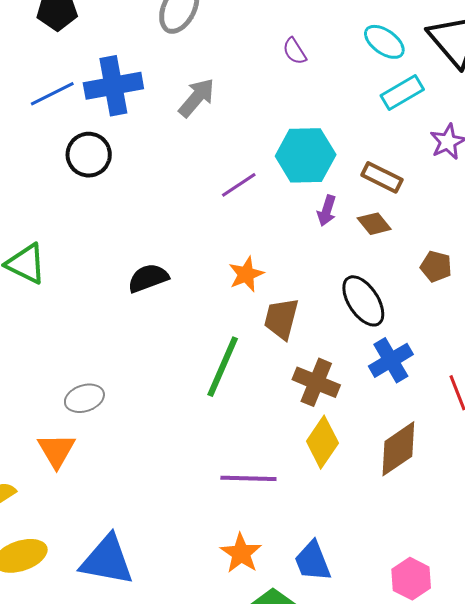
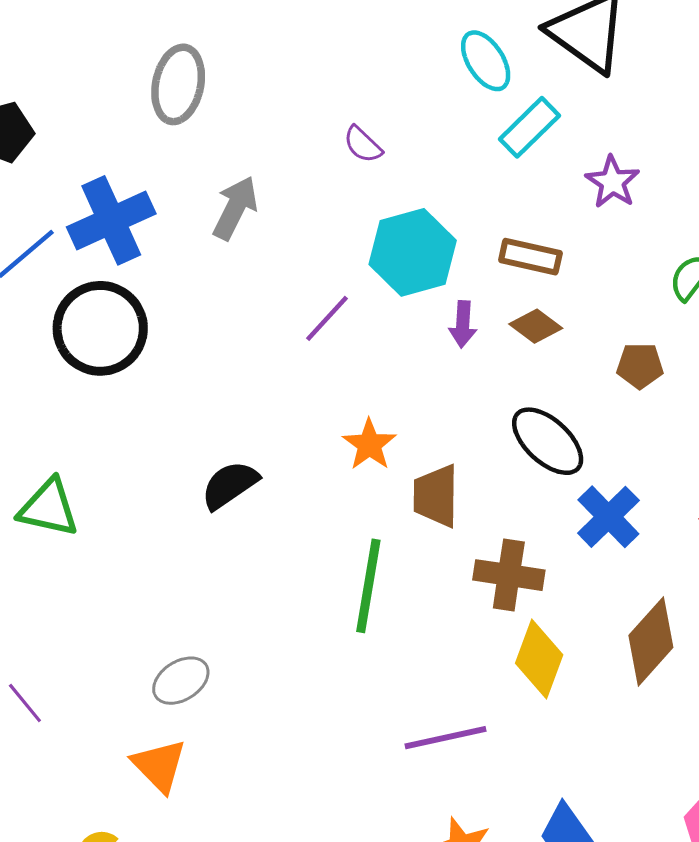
cyan ellipse: (384, 42) -> (486, 61), turned 36
purple semicircle: (295, 51) -> (363, 145), moved
black circle: (89, 155) -> (100, 328), size x1.4

